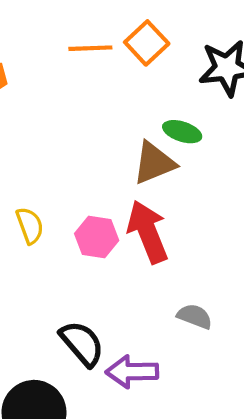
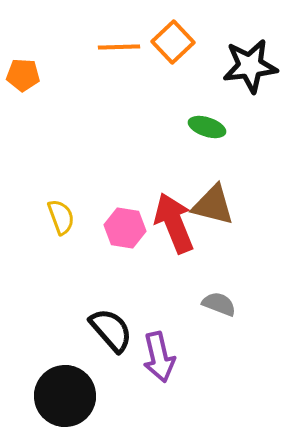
brown triangle: (154, 163) -> (213, 205), moved, turned 36
purple arrow: (132, 372) -> (159, 357), turned -102

